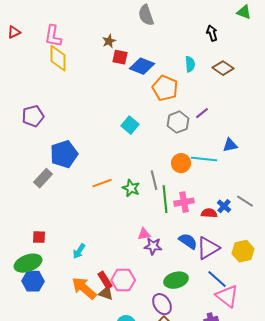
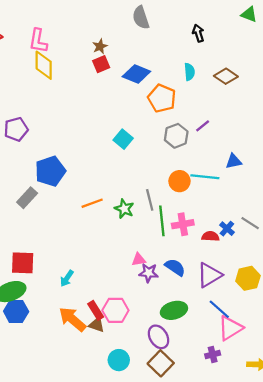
black arrow: (212, 33) -> (198, 33), moved
red square: (120, 57) -> (101, 64), moved, turned -35
red square: (39, 237) -> (23, 263), size x1.6
blue semicircle: (188, 241) -> (175, 267), moved
pink triangle: (227, 296) -> (230, 328), turned 50

